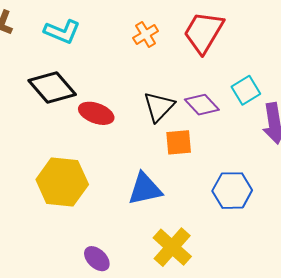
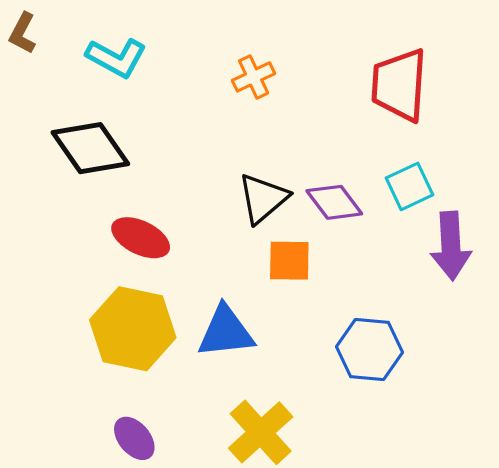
red trapezoid: (204, 32) -> (399, 85), moved, turned -33
red ellipse: (96, 113) -> (141, 238), moved
yellow hexagon: (62, 182) -> (133, 329), moved

